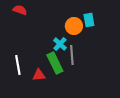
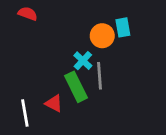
white line: (18, 65) -> (25, 113), moved
red triangle: (39, 75) -> (54, 103), turned 32

